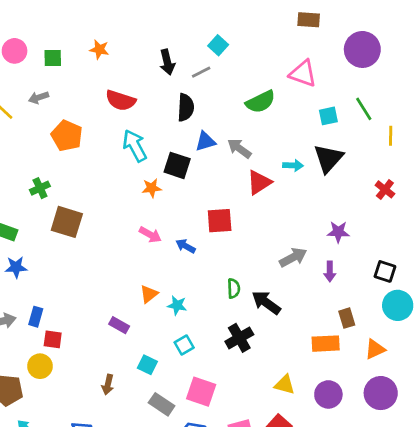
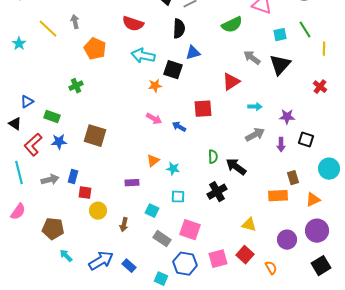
gray arrow: (39, 98) -> (75, 22), turned 96
cyan arrow: (135, 146) -> (143, 56), turned -50
gray arrow: (239, 148) -> (252, 58), moved
cyan arrow: (293, 165) -> (255, 107), moved
brown square: (67, 222) -> (95, 136), moved
black square: (385, 271) -> (306, 140), moved
purple rectangle: (119, 325) -> (132, 183), turned -32
cyan square: (184, 345) -> (178, 197), turned 32
yellow circle: (40, 366) -> (98, 211), moved
purple circle: (328, 394) -> (287, 240), moved

